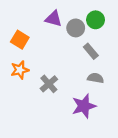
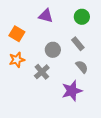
gray circle: (76, 28) -> (53, 50), moved
gray semicircle: (96, 78) -> (82, 67), turned 40

